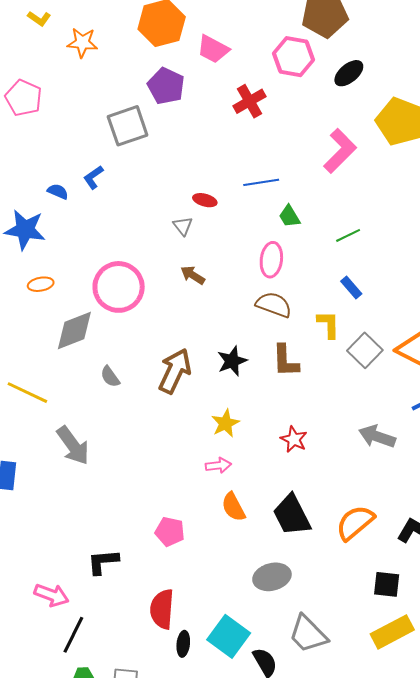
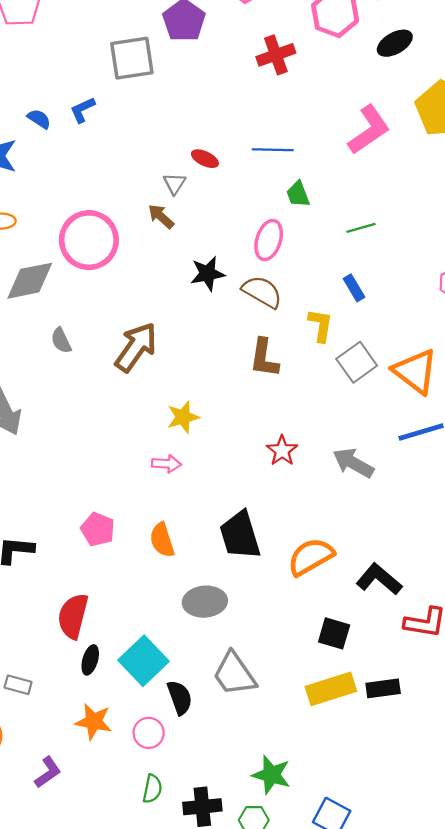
brown arrow: (193, 275) -> (161, 216), moved
black star: (232, 361) -> (208, 274), moved
red star: (294, 439) -> (282, 451), moved
orange semicircle: (233, 507) -> (162, 540), moved

